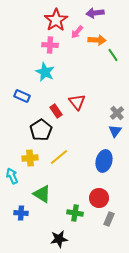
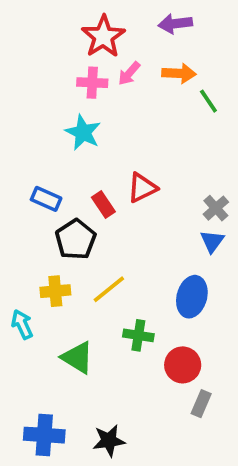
pink arrow: (77, 32) -> (129, 73), moved
blue rectangle: (22, 96) -> (46, 199), moved
red triangle: (77, 102) -> (142, 188), turned 42
blue cross: (21, 213) -> (44, 435), moved, size x1.5
green cross: (75, 213) -> (138, 335), moved

